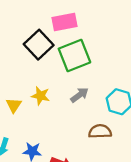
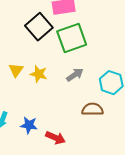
yellow triangle: (14, 105) -> (16, 70), moved

